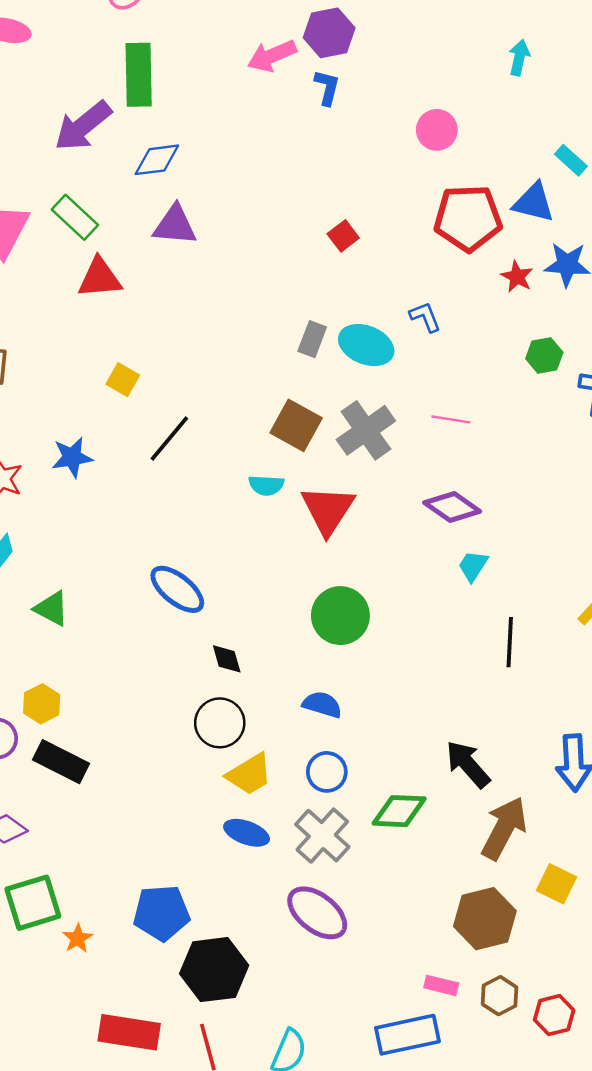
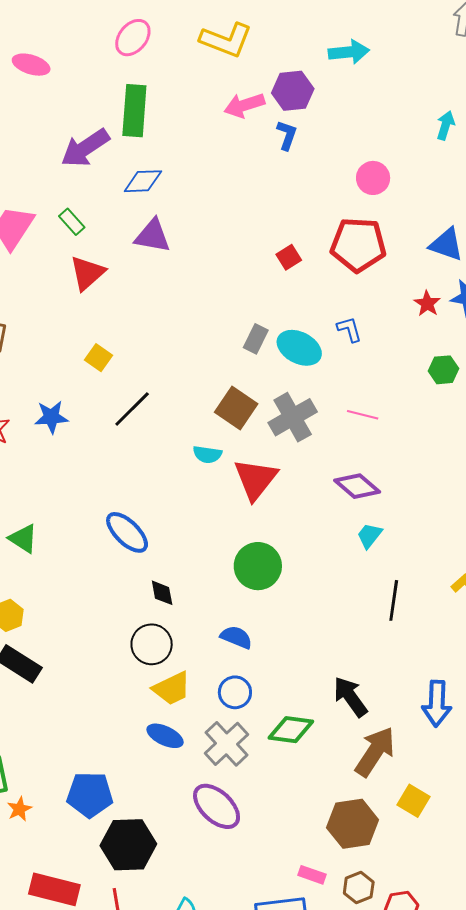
green rectangle: (75, 217) -> (72, 222), size x0.7
red pentagon: (468, 218) -> (358, 245), moved
red triangle: (100, 278) -> (87, 273), turned -42

